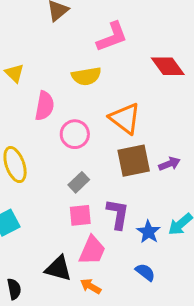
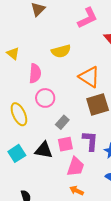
pink L-shape: (112, 37) -> (87, 18), moved
pink circle: (75, 134) -> (45, 98), moved
black triangle: (58, 268) -> (44, 150), moved

